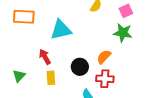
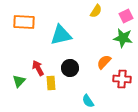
red arrow: (45, 57) -> (38, 68), moved
black circle: (80, 67) -> (70, 68), moved
red cross: (105, 79) -> (122, 79), moved

